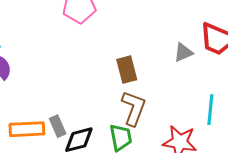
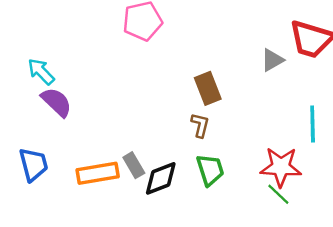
brown L-shape: (134, 108) -> (200, 125), moved, size x0.6

